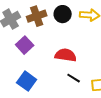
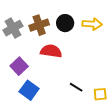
purple square: (25, 45) -> (19, 66), moved
red semicircle: (66, 55) -> (51, 51), moved

